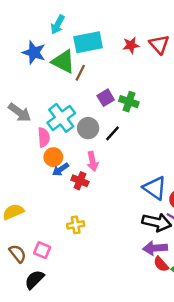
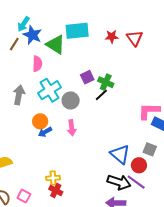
cyan arrow: (58, 25) -> (24, 24), moved
brown line: (80, 73) -> (14, 44), moved
gray arrow: (20, 112) -> (19, 95), moved, turned -120
black line: (113, 133) -> (101, 95), moved
pink semicircle: (44, 137) -> (37, 64), moved
red cross: (80, 181) -> (56, 190), moved

